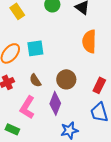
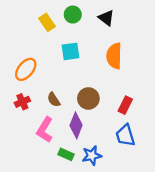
yellow rectangle: (17, 11) -> (47, 22), moved
cyan square: (35, 48) -> (70, 51), moved
green rectangle: (12, 129) -> (66, 154), moved

